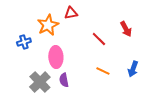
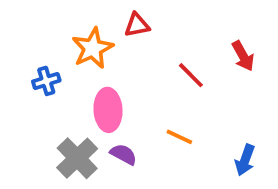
blue arrow: (133, 69) -> (245, 160), moved
orange line: (103, 71) -> (179, 137), moved
purple semicircle: (64, 80) -> (123, 154), turned 128

